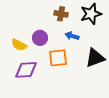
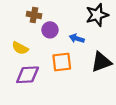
brown cross: (61, 14) -> (34, 15), moved
purple circle: (40, 38) -> (50, 30), moved

